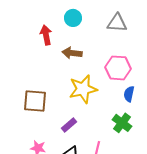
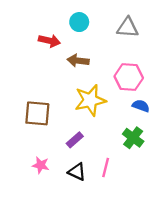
red arrow: (46, 35) -> (49, 41), turned 114
blue semicircle: (129, 94) -> (141, 106), turned 98

